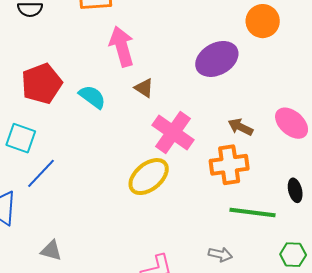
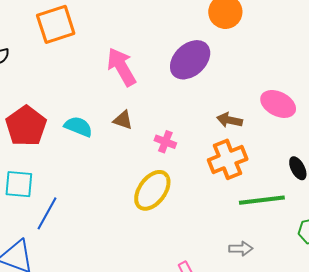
pink arrow: (122, 46) -> (121, 67), moved
brown triangle: (144, 88) -> (123, 120), moved
pink cross: (173, 133) -> (165, 142), size x0.5

